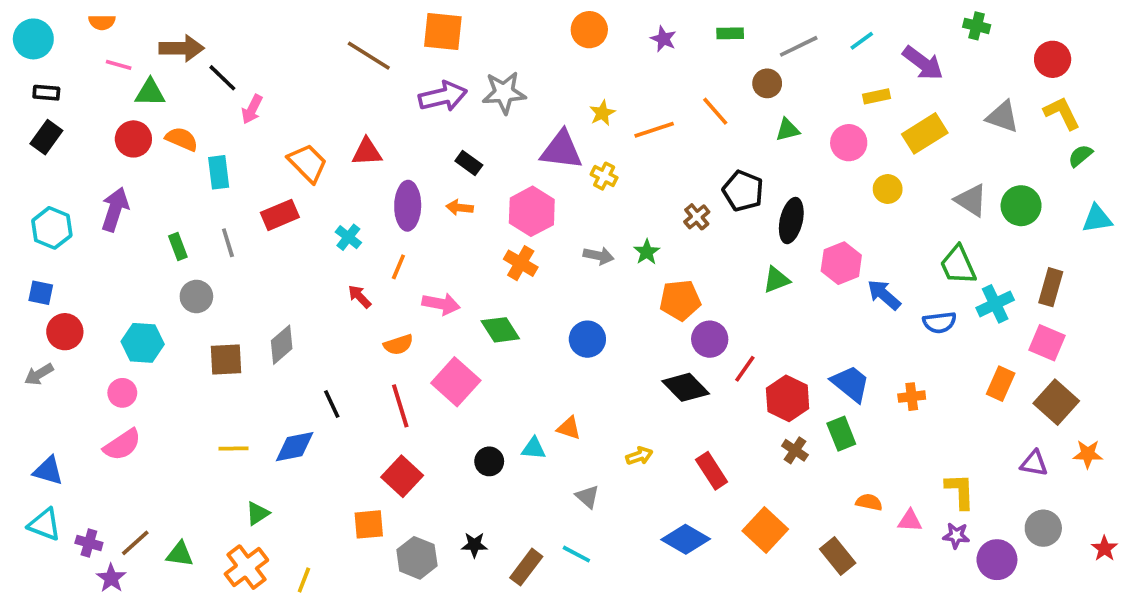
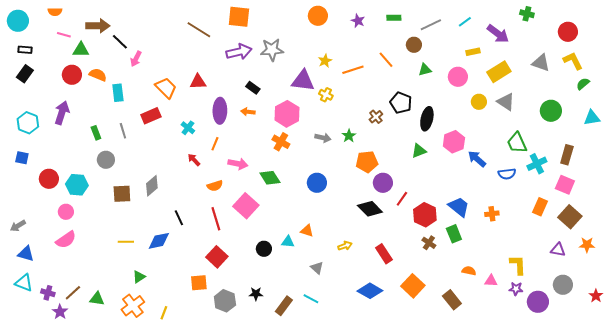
gray triangle: (971, 200) -> (506, 102), moved
red circle: (65, 332) -> (49, 179), moved
gray arrow: (39, 374) -> (18, 226), moved

